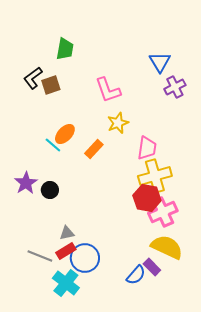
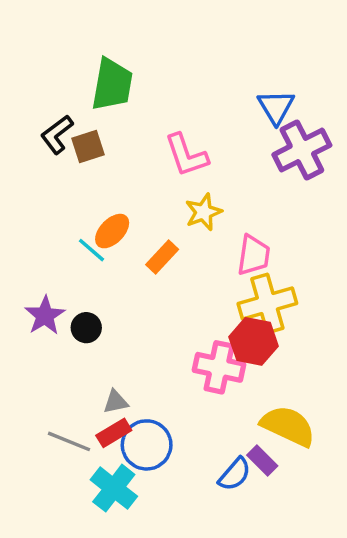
green trapezoid: (65, 49) -> (112, 84), size x1.4
purple cross: (175, 87) -> (302, 150), size x1.5
pink cross: (163, 212) -> (219, 367), moved, turned 36

